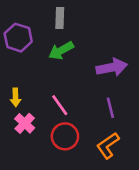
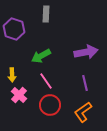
green arrow: (61, 51) -> (41, 56), moved

